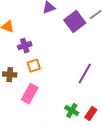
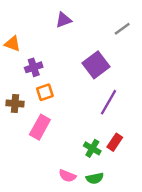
purple square: (75, 22) -> (96, 65), moved
red rectangle: (91, 114) -> (115, 142), moved

